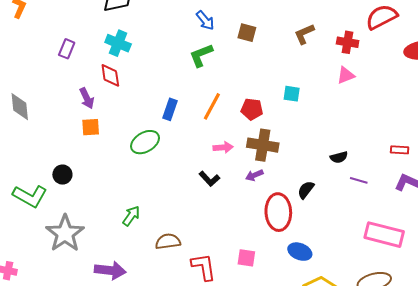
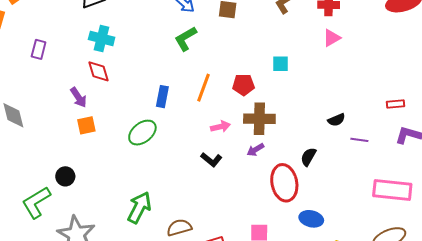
purple rectangle: (67, 49) -> (39, 49), moved
green L-shape: (30, 196) -> (36, 202), turned 128
green arrow: (131, 216) -> (139, 208), size x1.5

